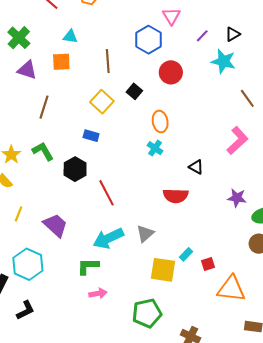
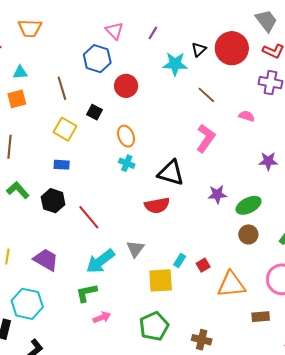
black triangle: (233, 34) -> (199, 49), moved
purple line: (202, 36) -> (153, 33), moved
black triangle: (196, 167) -> (171, 173), size x1.8

